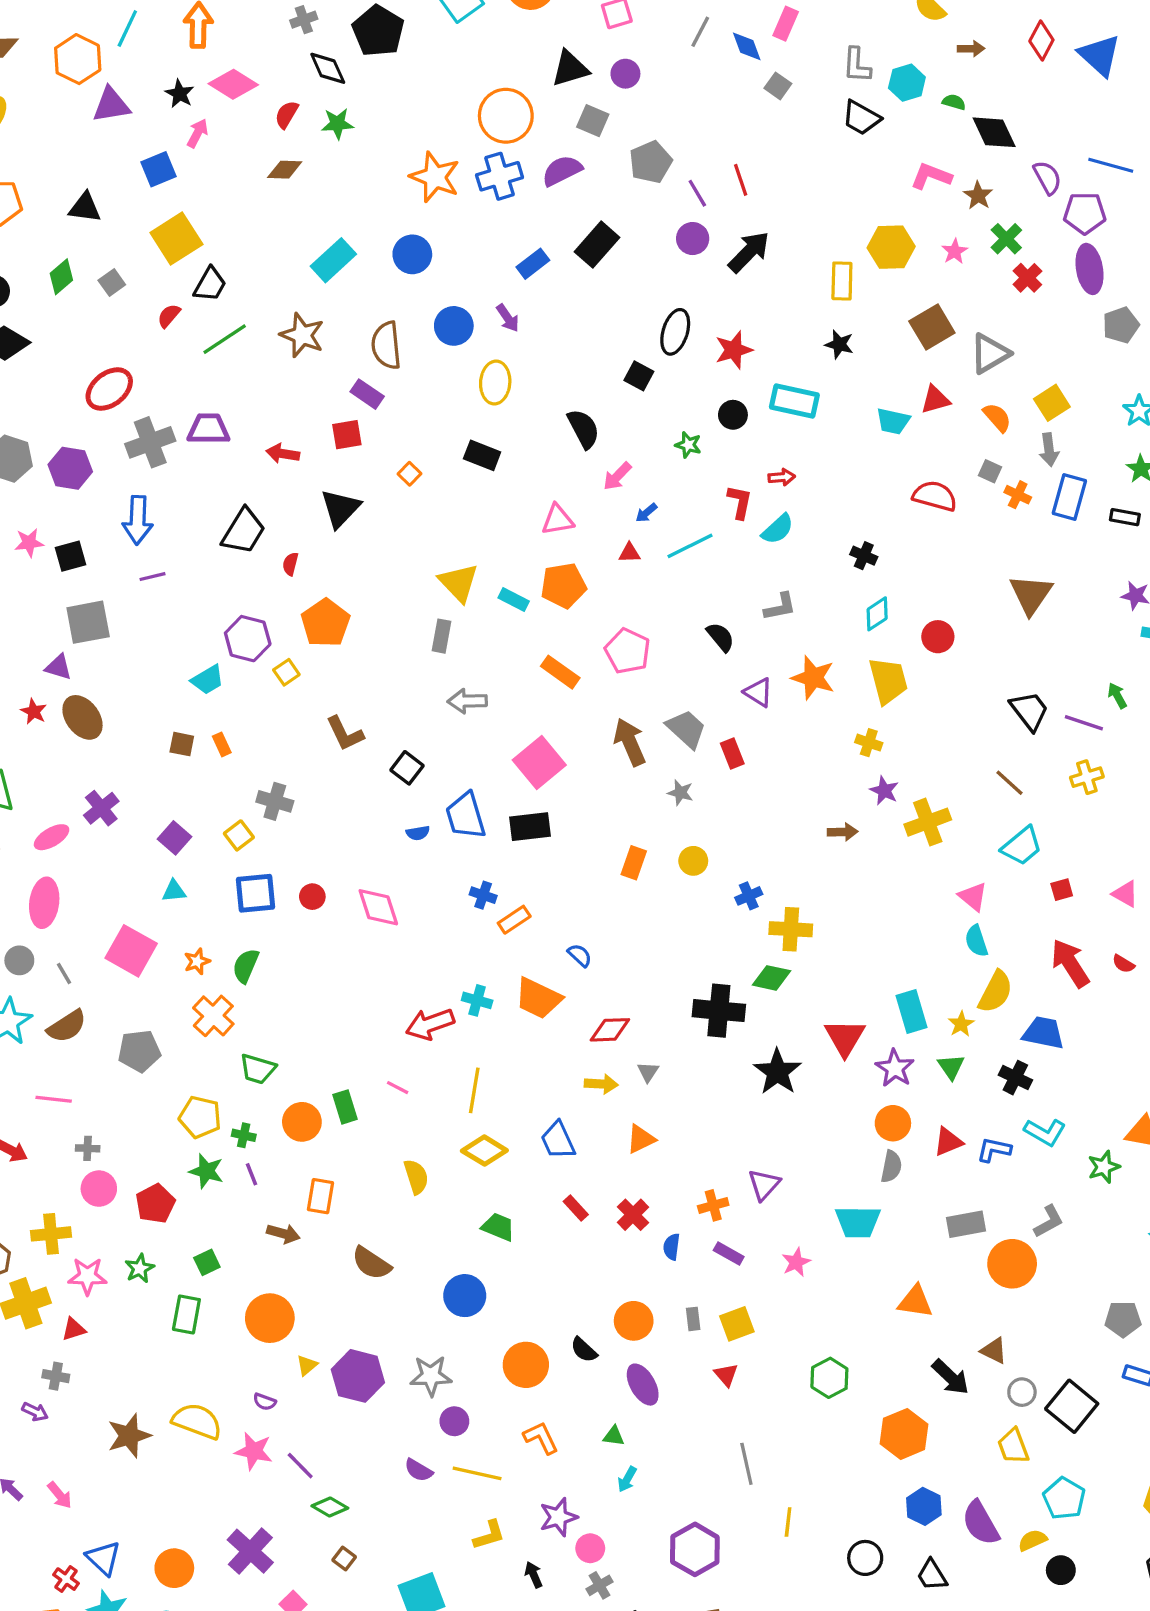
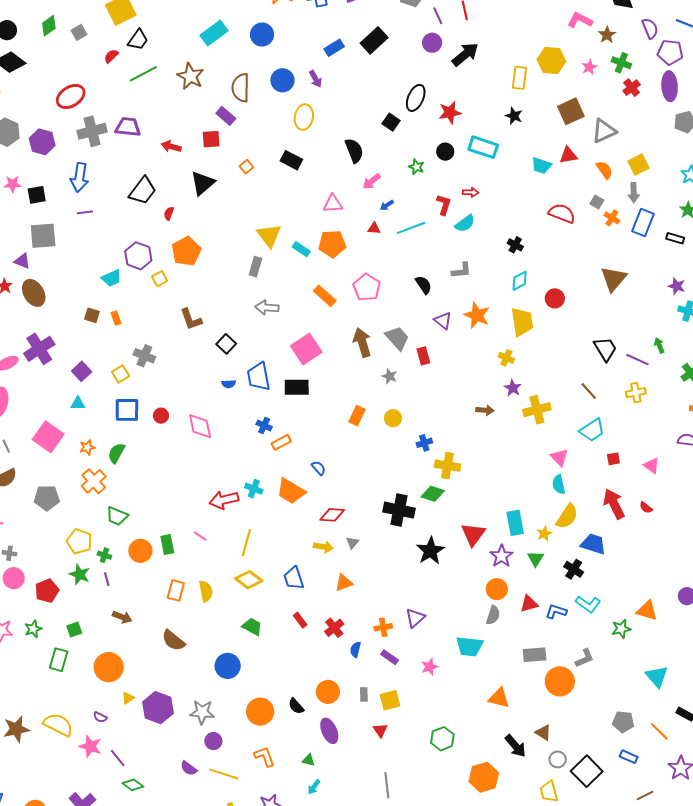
green cross: (1006, 239) -> (621, 63), turned -30
purple cross: (101, 808) -> (39, 349), size x1.4
orange rectangle: (320, 1196) -> (176, 590), moved

